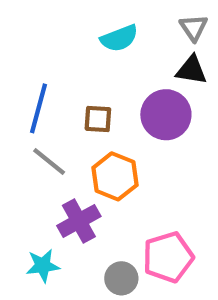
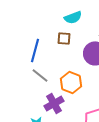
brown square: (98, 119) -> (64, 38), moved

